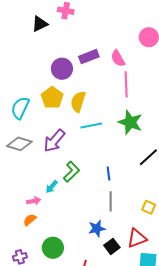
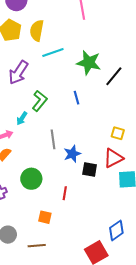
green star: (130, 122) -> (89, 63), moved
gray line: (111, 201) -> (53, 139), moved
yellow square: (149, 207) -> (118, 133), moved
black square: (112, 246) -> (90, 170), turned -35

